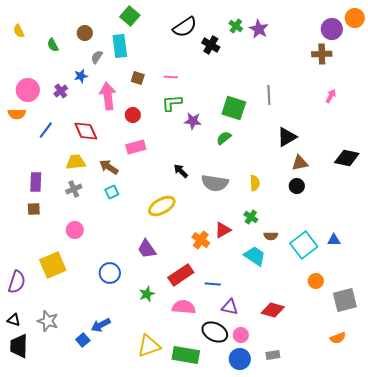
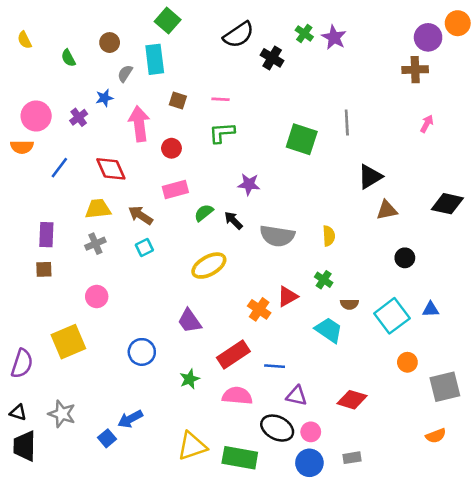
purple star: (193, 121) -> (249, 184), moved
green semicircle: (224, 138) -> (204, 213), moved
black circle: (297, 186) -> (405, 258), moved

